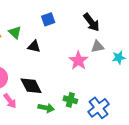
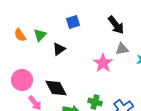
green triangle: (15, 32) -> (40, 35), turned 32
black triangle: (34, 46) -> (59, 49), turned -48

